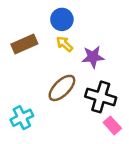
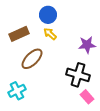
purple star: (93, 57) -> (87, 45), moved
brown ellipse: (62, 88) -> (32, 59), moved

